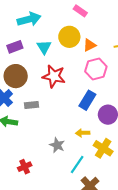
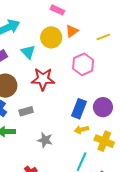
orange triangle: (90, 45) -> (72, 31), moved
blue rectangle: (87, 100) -> (79, 109), moved
gray star: (57, 145) -> (45, 140), moved

